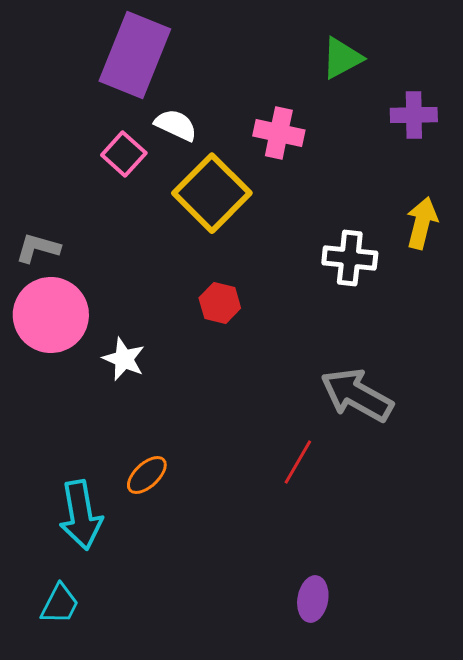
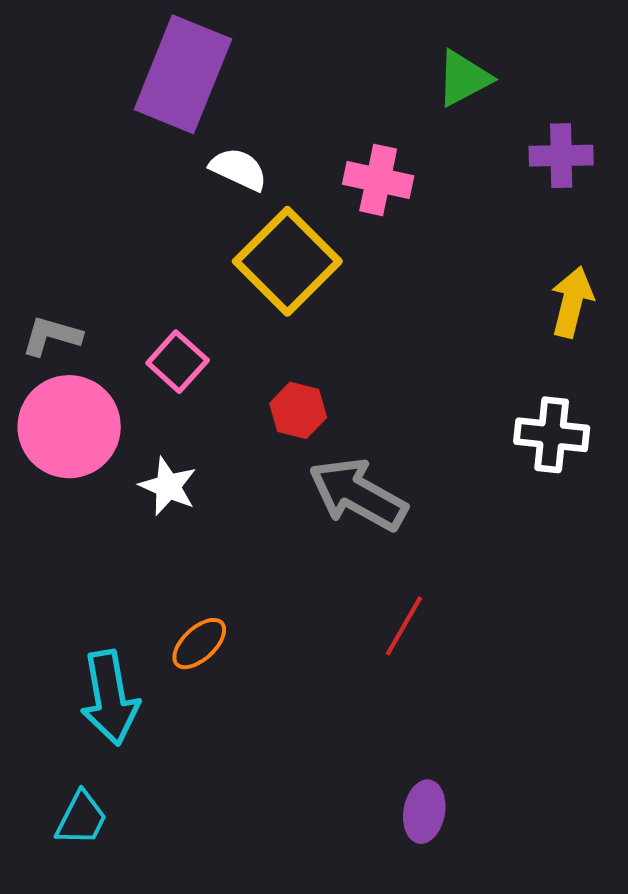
pink square: (124, 154) -> (178, 362), moved
white cross: (350, 258) -> (552, 435), moved
gray arrow: (357, 395) -> (358, 494), moved

